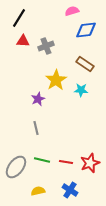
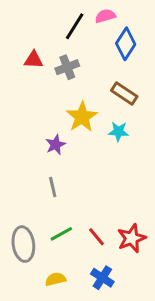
black line: (19, 18) -> (75, 26), moved
blue diamond: (86, 30) -> (126, 44), turned -50
green line: (42, 160) -> (61, 234), turned -42
red line: (66, 162) -> (96, 237), turned 40
gray ellipse: (16, 167) -> (23, 244), turned -45

